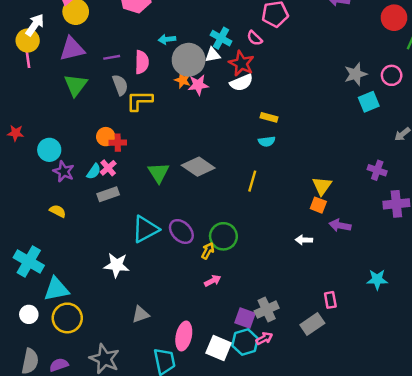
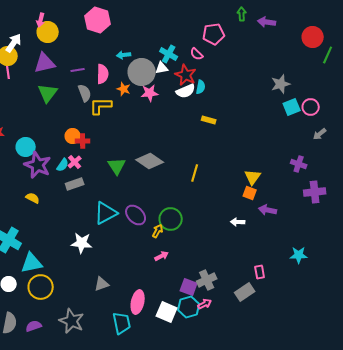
pink circle: (392, 75) -> (311, 107), moved
orange star: (183, 80) -> (124, 89), moved
cyan semicircle: (267, 141) -> (201, 87), moved, turned -72
purple star: (64, 171) -> (38, 165), size x1.5

